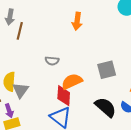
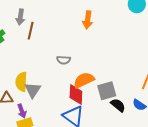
gray square: (107, 70) -> (107, 91), moved
black semicircle: (106, 107) -> (118, 105), size x0.7

